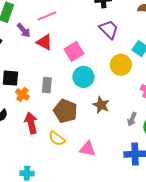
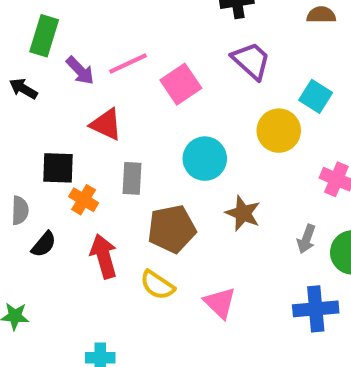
pink line: (47, 16) -> (128, 63), moved
red triangle: (44, 42) -> (106, 124), moved
pink square: (74, 51) -> (181, 84), moved
brown pentagon: (65, 111) -> (172, 229), turned -30
pink triangle: (88, 149) -> (220, 303), turned 36

